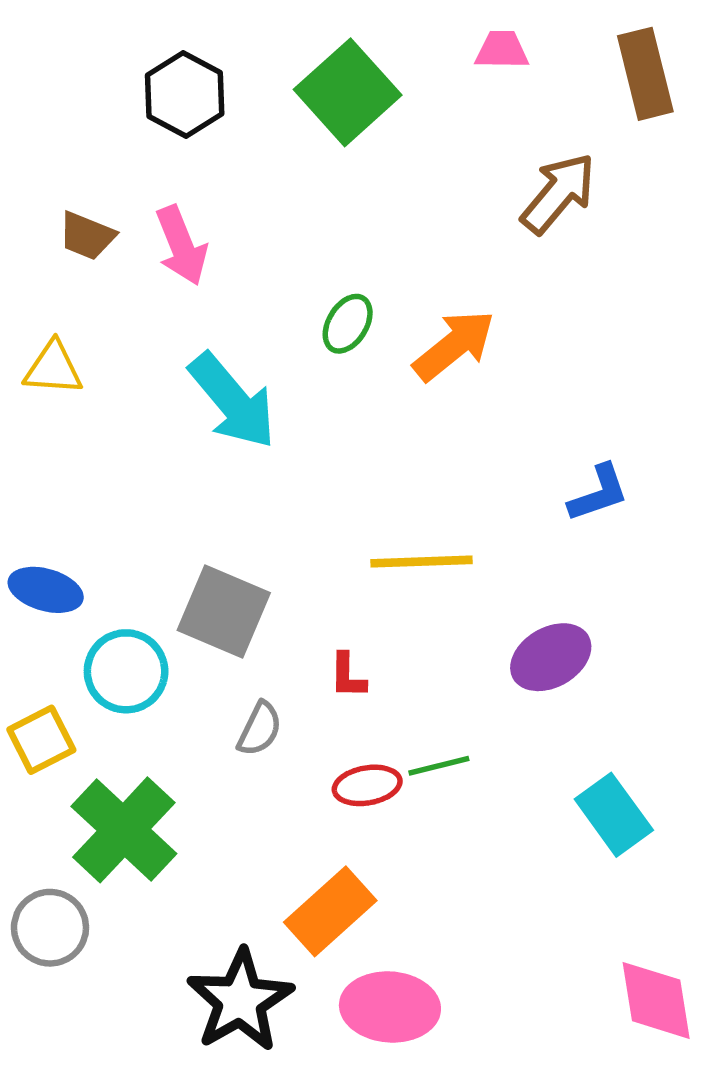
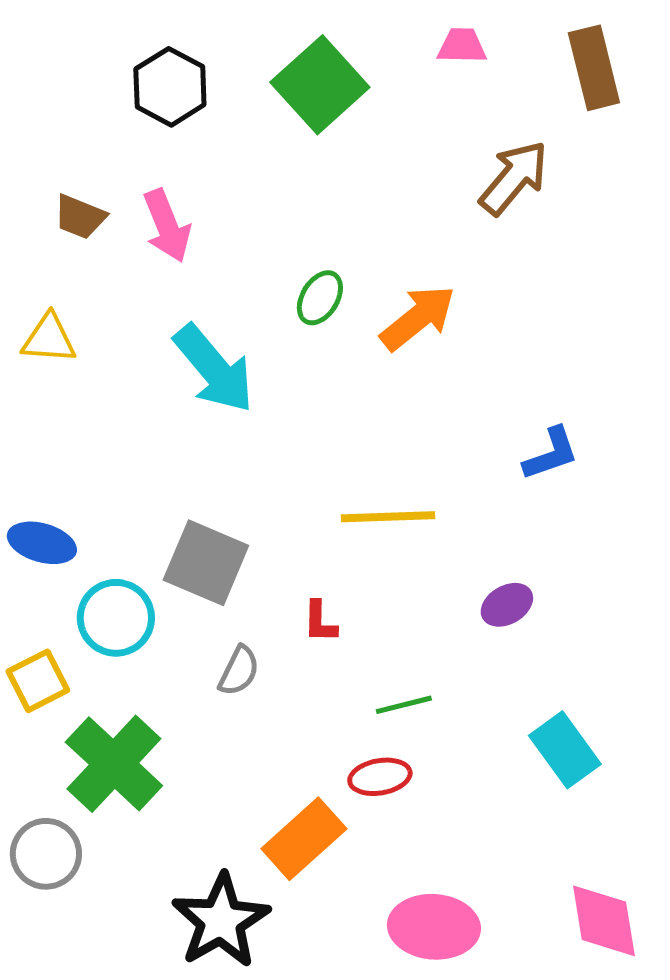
purple ellipse: (551, 657) -> (507, 605), size x0.7
red ellipse: (367, 785) -> (380, 777), moved
pink ellipse: (390, 1007) -> (434, 927), moved

